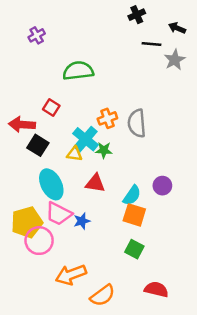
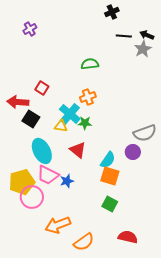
black arrow: (177, 28) -> (147, 35), moved
green semicircle: (78, 71) -> (90, 64), moved, size x0.7
gray semicircle: (137, 123) -> (145, 133), moved, turned -105
red triangle: (95, 183) -> (78, 150), turned 30

